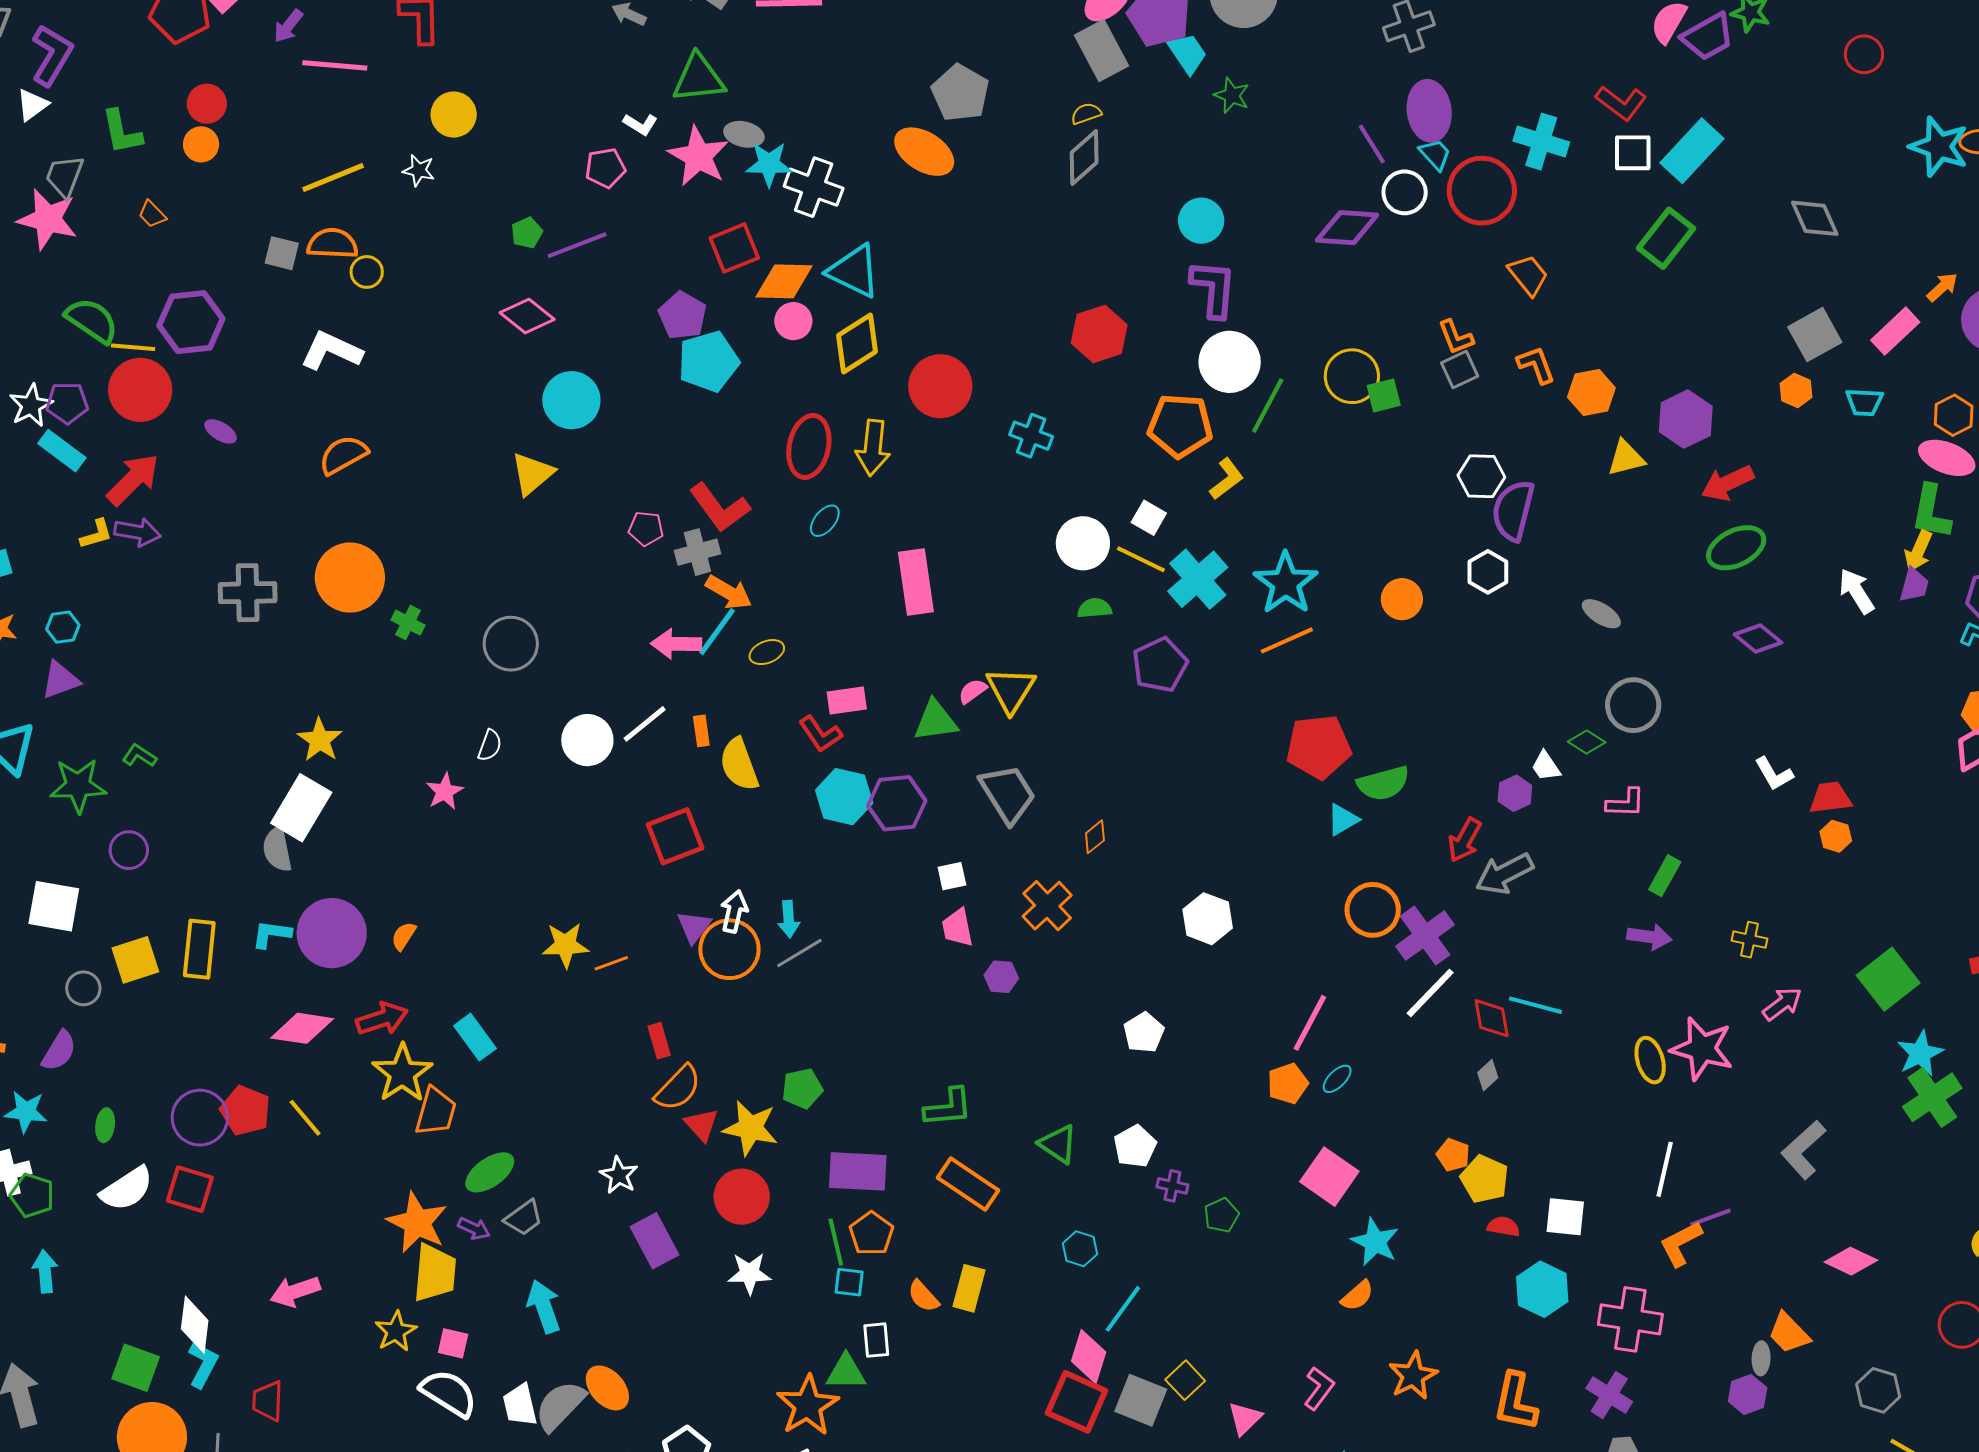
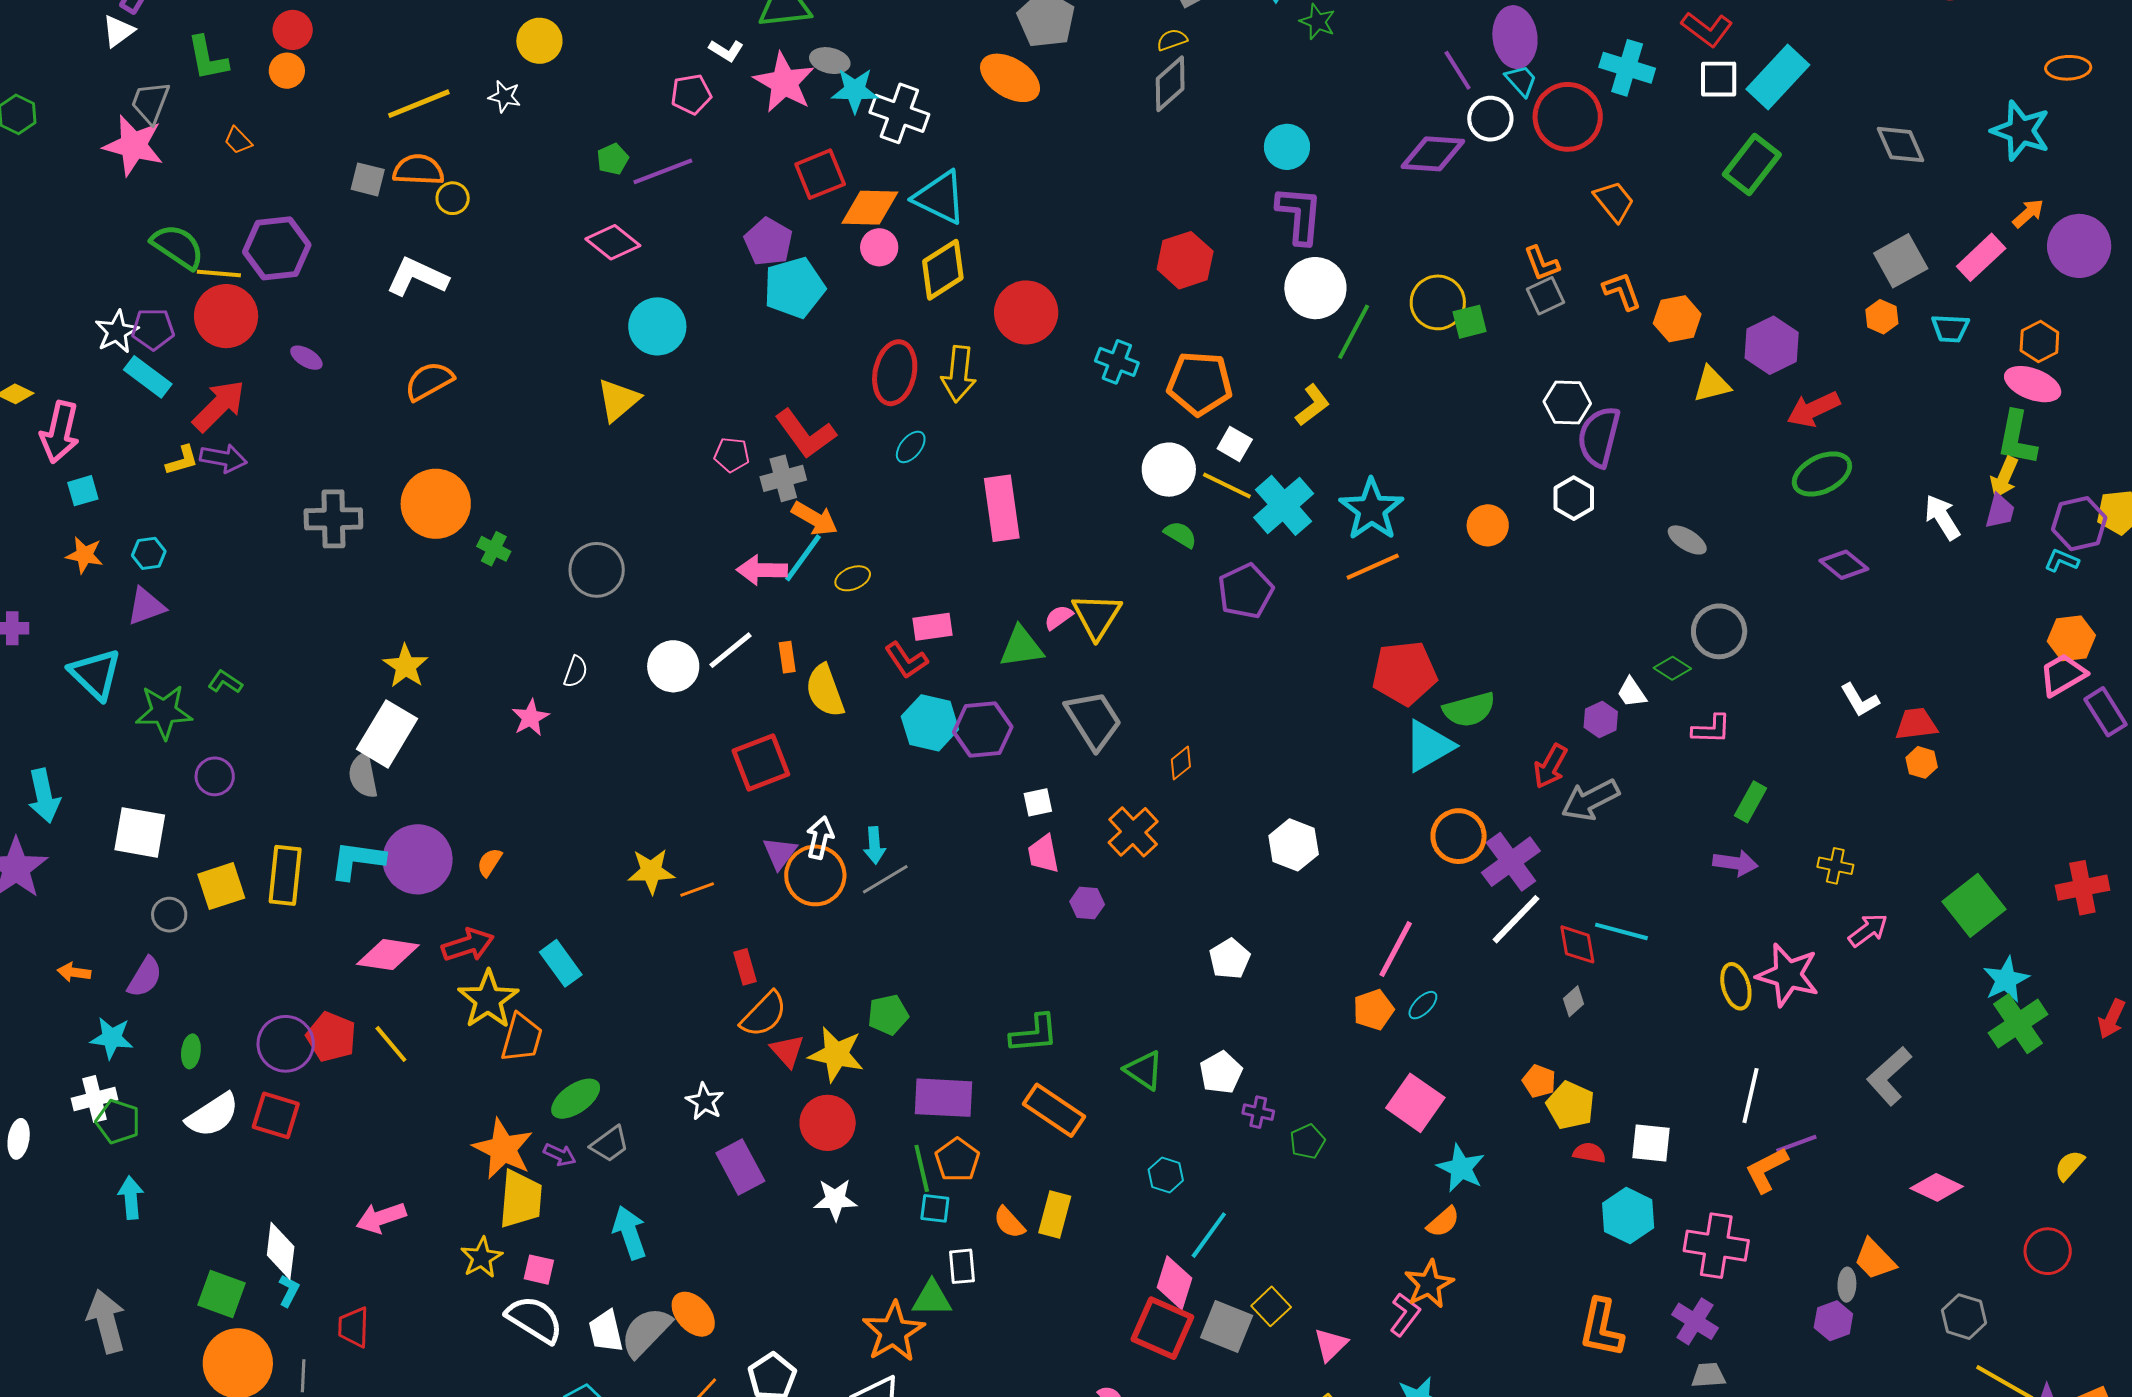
cyan star: (1939, 147) -> (2021, 131), moved
orange pentagon: (1180, 426) -> (1200, 383), moved
green semicircle: (1095, 608) -> (1180, 534), turned 36
cyan triangle: (1343, 820) -> (1429, 746), size x1.6
cyan L-shape: (271, 934) -> (357, 860), size x1.4
cyan L-shape: (203, 1364) -> (289, 1291), size x0.7
orange star: (1413, 1376) -> (1429, 1284), moved

